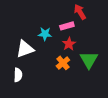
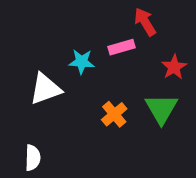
red star: (69, 44) -> (174, 67), moved
white semicircle: (18, 75) -> (33, 158), moved

